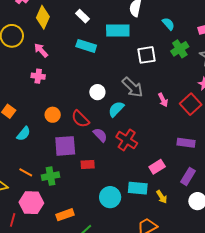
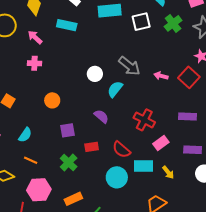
cyan rectangle: (86, 46) -> (67, 25), moved
white square: (146, 55) -> (141, 22), moved
pink arrow: (163, 100) -> (161, 76), turned 136
red semicircle: (80, 119) -> (121, 150), moved
cyan semicircle: (24, 134) -> (25, 135), moved
red cross: (127, 140) -> (144, 120), moved
purple square: (65, 146) -> (67, 130), size x0.7
green cross: (51, 176) -> (69, 162), moved, turned -30
purple rectangle: (188, 176) -> (193, 150), turned 66

